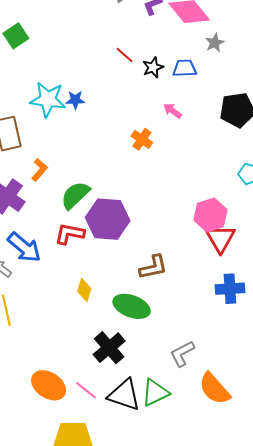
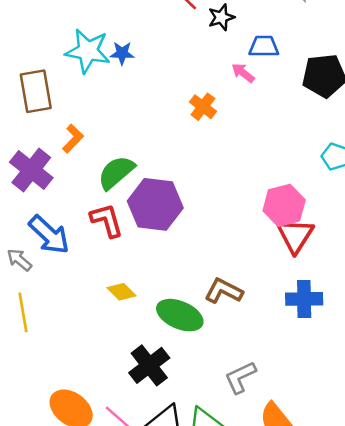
blue trapezoid: (185, 68) -> (264, 46), moved
red L-shape: (70, 234) -> (107, 220), turned 60
brown L-shape: (153, 267) -> (224, 291), moved, turned -144
yellow diamond: (84, 290) -> (122, 292), turned -65

